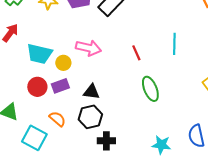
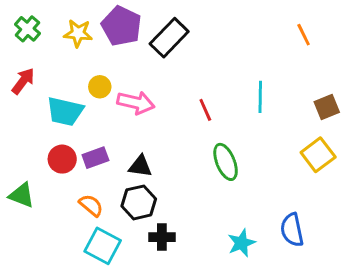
yellow circle: (63, 63) -> (100, 87), moved
cyan square: (34, 138) -> (103, 246), moved
cyan star: (161, 145) -> (241, 243), turned -30

